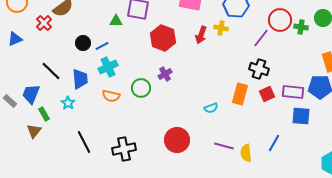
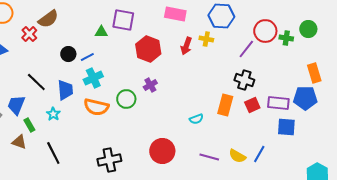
orange semicircle: (111, 96) -> (96, 107), size x1.4
brown triangle: (34, 131) -> (19, 142), turned -49
black line: (84, 142) -> (53, 153), moved
yellow semicircle: (246, 153) -> (237, 156), moved, turned -54

